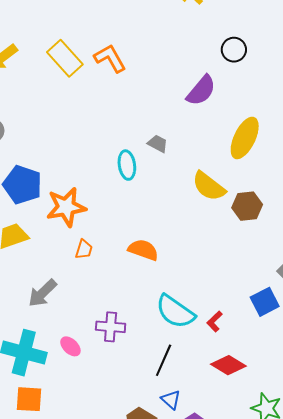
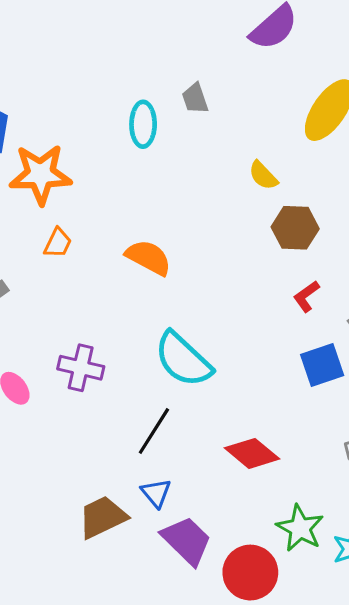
gray trapezoid: (158, 144) -> (195, 98), turned -145
yellow semicircle: (209, 186) -> (263, 175), size x0.6
brown hexagon: (247, 206) -> (295, 228), moved
red L-shape: (215, 321) -> (306, 296), moved

